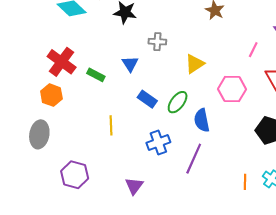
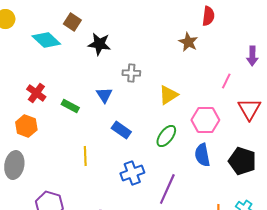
red cross: (62, 62) -> (36, 93), size x0.7
green ellipse: (178, 102) -> (166, 136), moved
blue semicircle: (202, 120) -> (202, 155), moved

